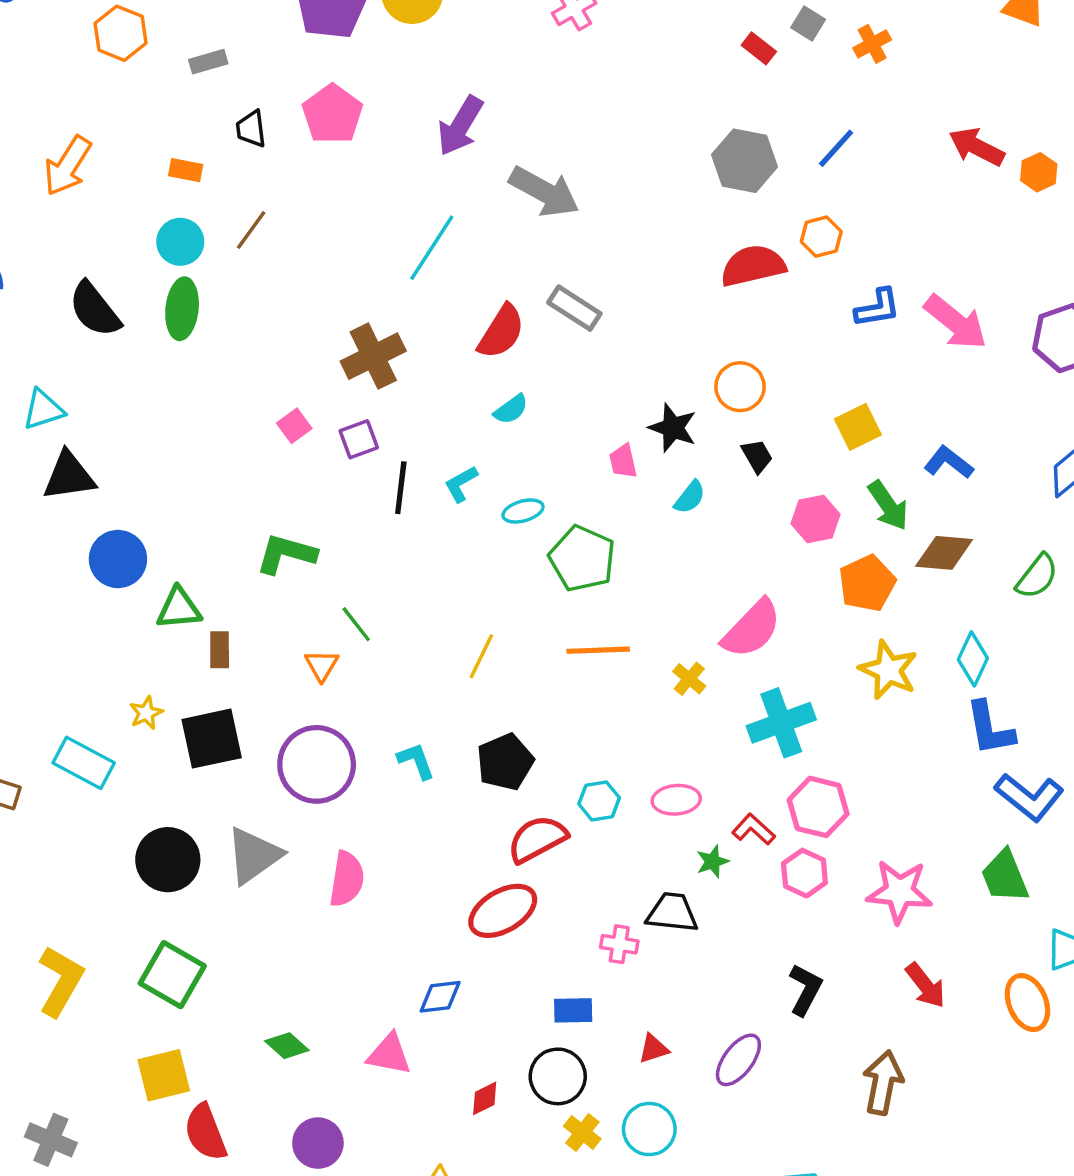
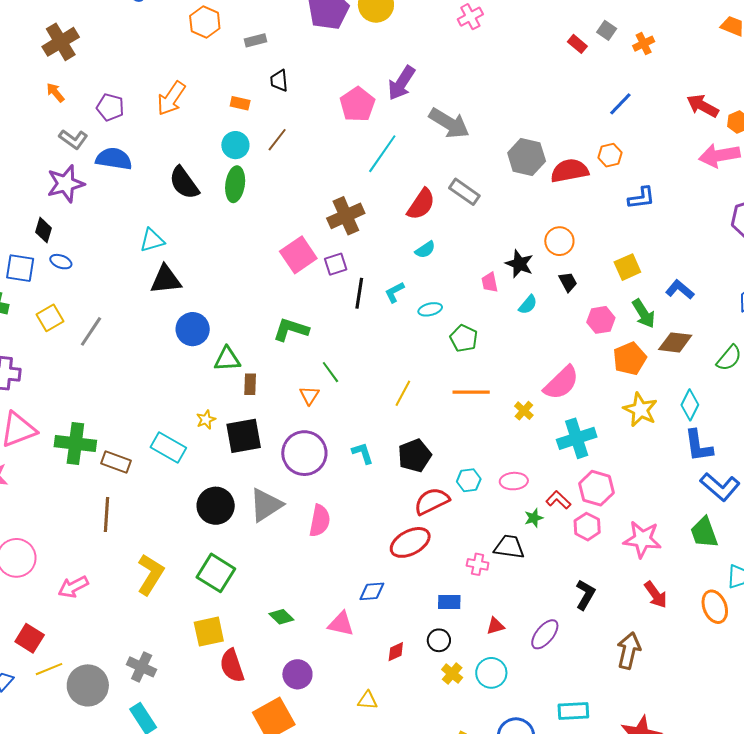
pink pentagon: (332, 114) -> (357, 104), moved
gray hexagon: (745, 161) -> (527, 157), moved
pink arrow: (956, 322) -> (719, 155), moved, turned 129
pink square: (294, 426) -> (298, 255), size x1.8
green pentagon: (582, 559) -> (464, 338), size x0.7
black circle: (558, 1076) -> (439, 640), size x0.7

